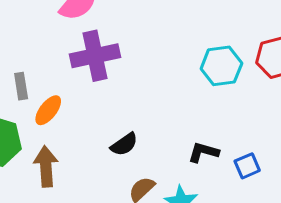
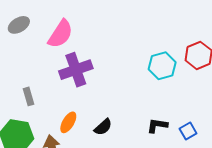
orange ellipse: (48, 110) -> (68, 122), moved

